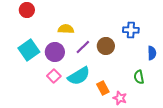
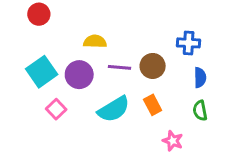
purple line: (83, 47) -> (119, 67), turned 49
blue semicircle: (152, 53) -> (200, 78), moved
pink square: (54, 76) -> (56, 109), moved
orange rectangle: (103, 88) -> (153, 105), moved

